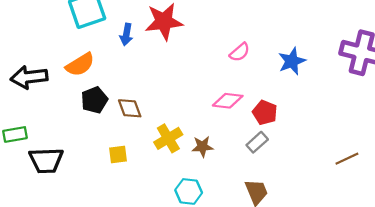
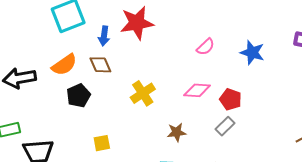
blue star: (292, 61) -> (252, 53), turned -30
brown diamond: (130, 108) -> (100, 65), moved
yellow cross: (168, 138) -> (143, 93), moved

